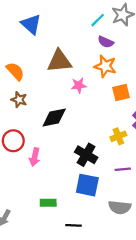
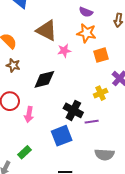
brown triangle: (59, 61) -> (47, 30), turned 35
purple line: (123, 169) -> (92, 122), moved
blue square: (87, 185) -> (62, 136), moved, turned -30
green rectangle: (48, 203) -> (24, 152), moved, turned -40

